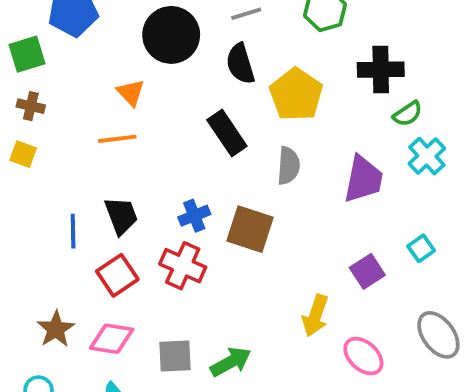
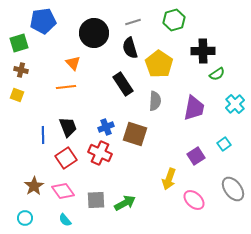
cyan cross: (427, 156) -> (235, 104), moved
pink diamond: (112, 339) -> (63, 191), turned 45

